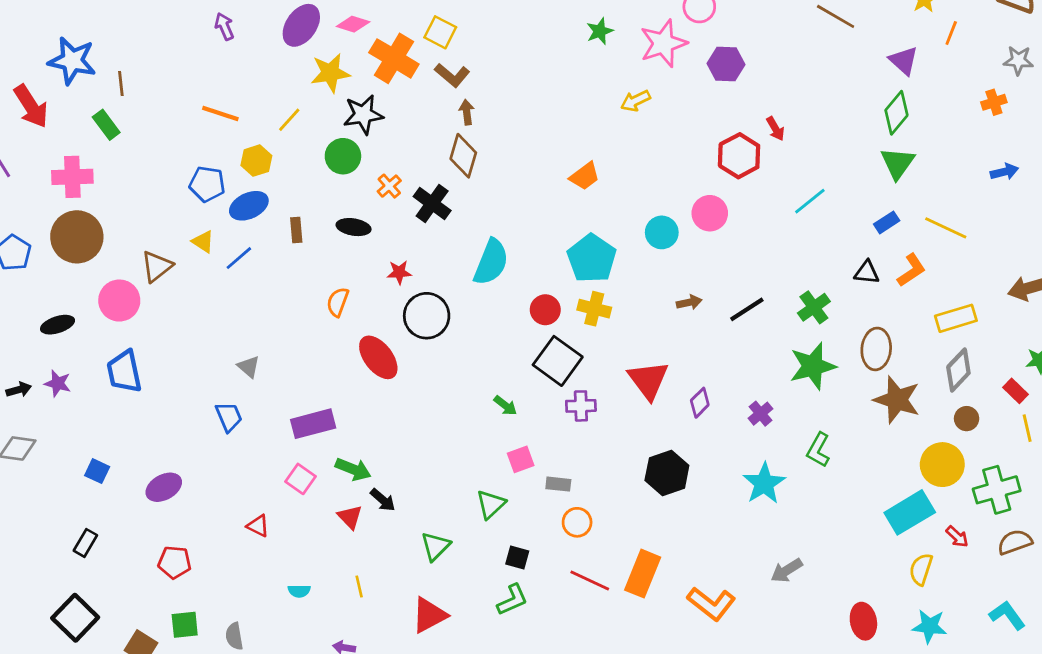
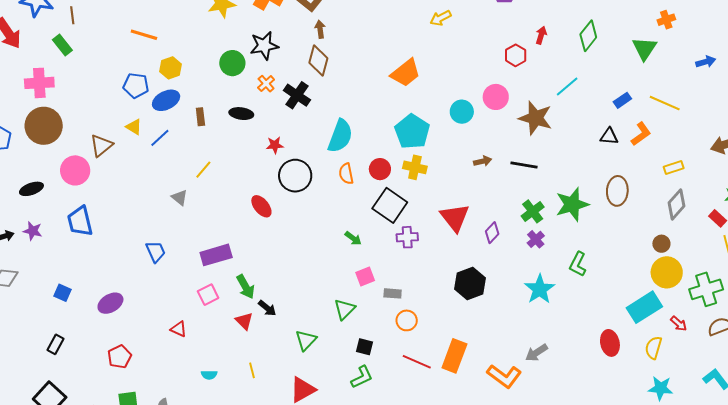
orange cross: (994, 102) -> (666, 20), moved
green diamond: (896, 113) -> (588, 36), moved
black star: (363, 115) -> (264, 46), moved
yellow line: (289, 120) -> (203, 170), moved
red arrow: (775, 129) -> (541, 35), turned -132
red hexagon: (739, 156) -> (516, 55), size x0.7
green triangle: (898, 163) -> (644, 48), moved
orange trapezoid: (585, 176) -> (406, 73), size x1.4
orange semicircle: (338, 302) -> (346, 174), moved, turned -30
green cross: (814, 307) -> (533, 211), moved
black line: (747, 309) -> (524, 165), turned 44
yellow rectangle: (956, 318) -> (674, 168), size x0.7
red ellipse: (378, 357) -> (261, 206), size x0.7
gray triangle: (249, 367) -> (180, 198), moved
brown star: (897, 400) -> (535, 118), moved
brown circle: (967, 419) -> (661, 244), moved
green arrow: (353, 469) -> (246, 287), turned 40
pink square: (300, 479) -> (208, 295), turned 30
red pentagon: (175, 562) -> (120, 357), turned -30
gray arrow: (787, 570) -> (536, 353), moved
red ellipse: (863, 621) -> (610, 343), moved

